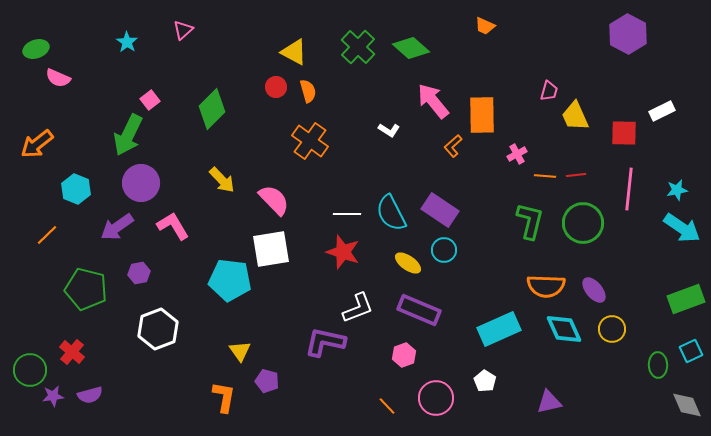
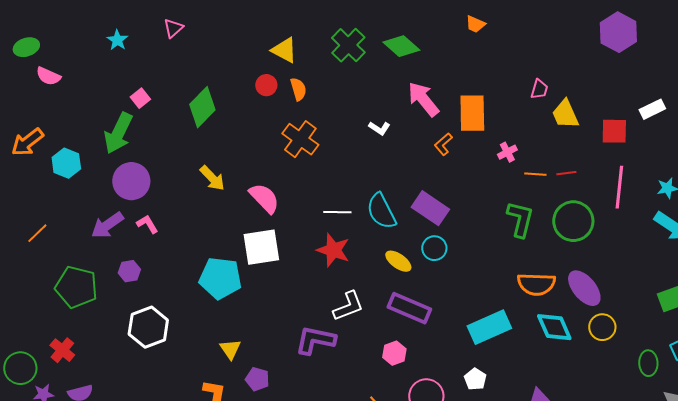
cyan hexagon: (76, 189) -> (66, 163), moved
pink L-shape: (173, 226) -> (147, 224), moved, size x0.7
purple ellipse: (594, 290) -> (584, 288), size x1.4

